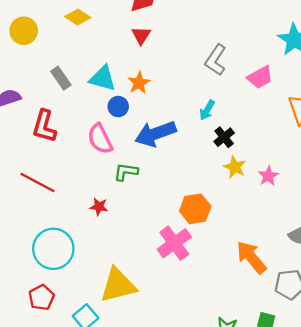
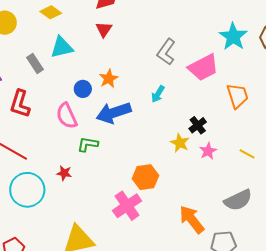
pink trapezoid: (260, 77) -> (203, 67), size x1.4
cyan triangle: (103, 78) -> (62, 47), moved, turned -30
orange star: (139, 83) -> (109, 79), moved
black cross: (224, 137) -> (198, 125), moved
cyan circle: (53, 249) -> (27, 190), moved

